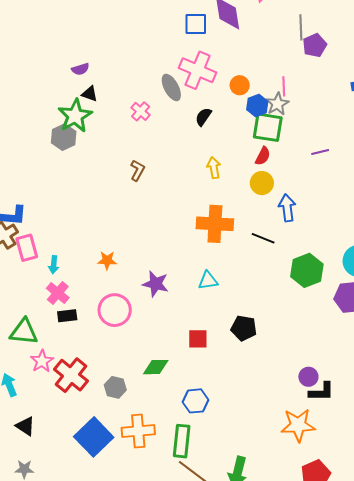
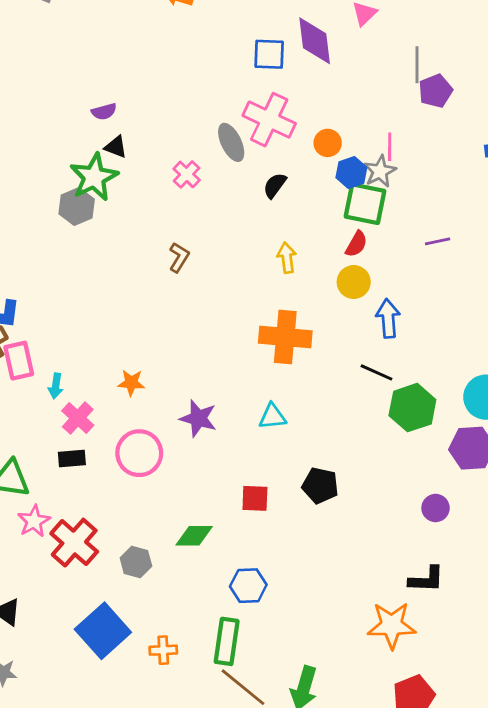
black line: (263, 238) -> (376, 372), moved
pink cross: (58, 293) -> (78, 418), moved
purple circle: (308, 377) -> (436, 508), moved
orange cross: (138, 431) -> (163, 650), moved, size x0.6

